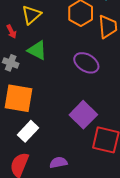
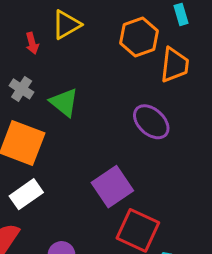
green triangle: (37, 50) -> (64, 102), moved
purple ellipse: (86, 63) -> (151, 122), moved

